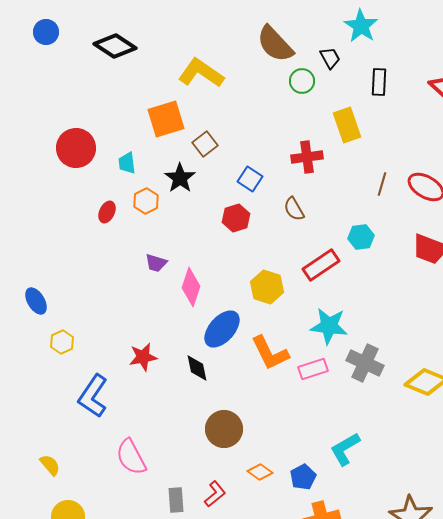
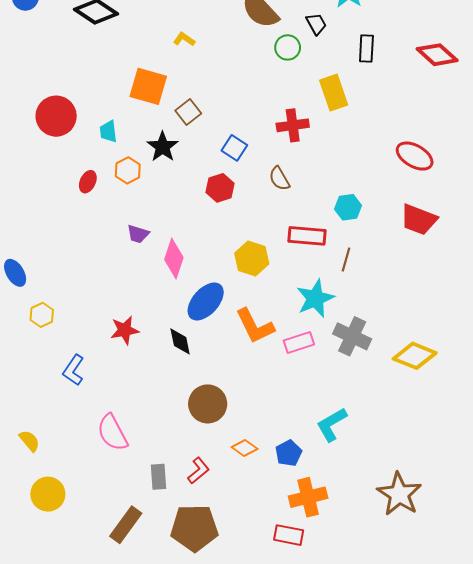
yellow L-shape: (201, 73) -> (184, 39), size x0.5
orange square: (166, 119) -> (148, 86), turned 33
brown line: (382, 184) -> (346, 260), moved
red rectangle: (321, 265) -> (307, 236), turned 39
cyan star: (329, 326) -> (315, 298), turned -30
blue L-shape: (93, 396) -> (73, 370), size x0.7

